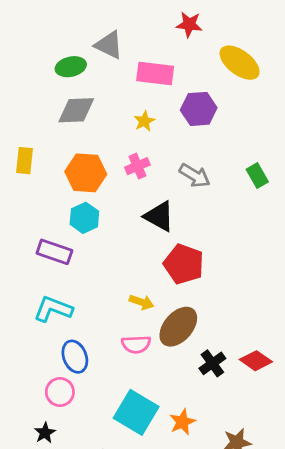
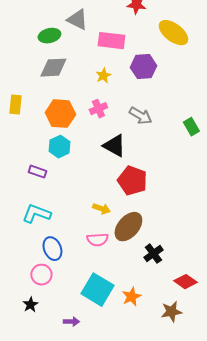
green rectangle: (257, 176) -> (191, 127), moved
purple rectangle: (54, 252) -> (37, 172), size x0.7
red diamond: (256, 361) -> (185, 282), moved

